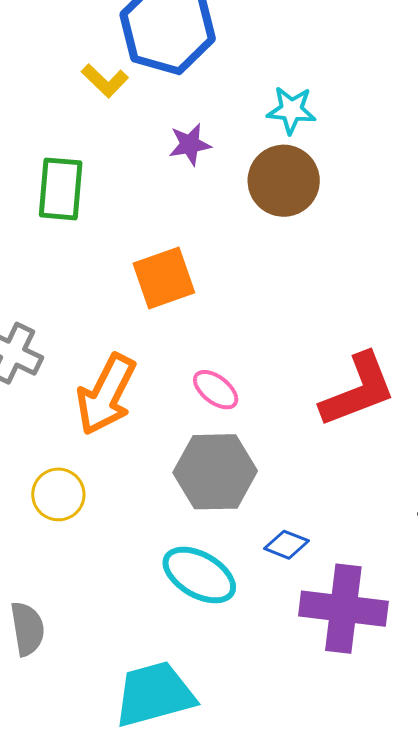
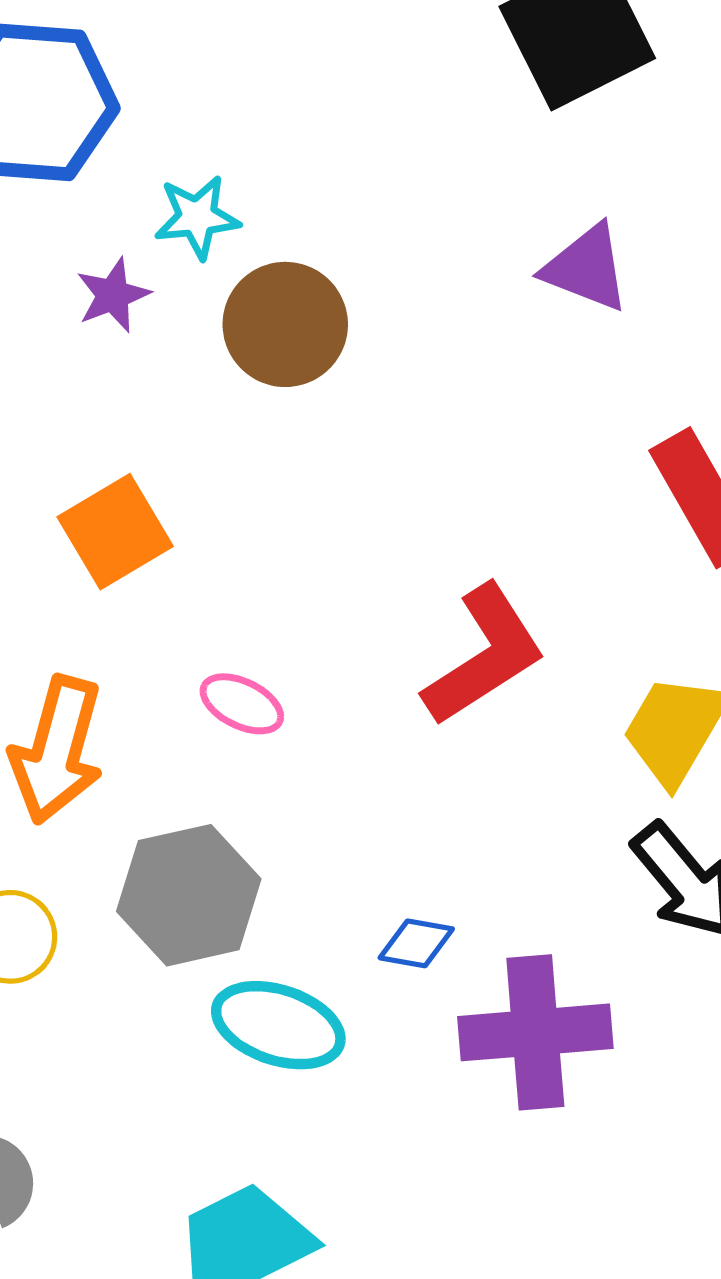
cyan star: (291, 110) -> (197, 217), moved
gray hexagon: (215, 472) -> (189, 895), moved

